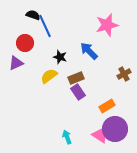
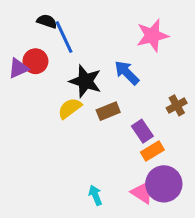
black star: (60, 57) -> (85, 81), size x1.6
purple triangle: (16, 63) -> (18, 68), moved
purple rectangle: (78, 92) -> (142, 131), moved

